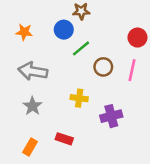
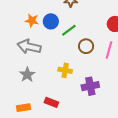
blue circle: (64, 30) -> (51, 21), moved
orange star: (24, 32) -> (32, 21), moved
orange rectangle: (30, 147) -> (23, 108), turned 48

